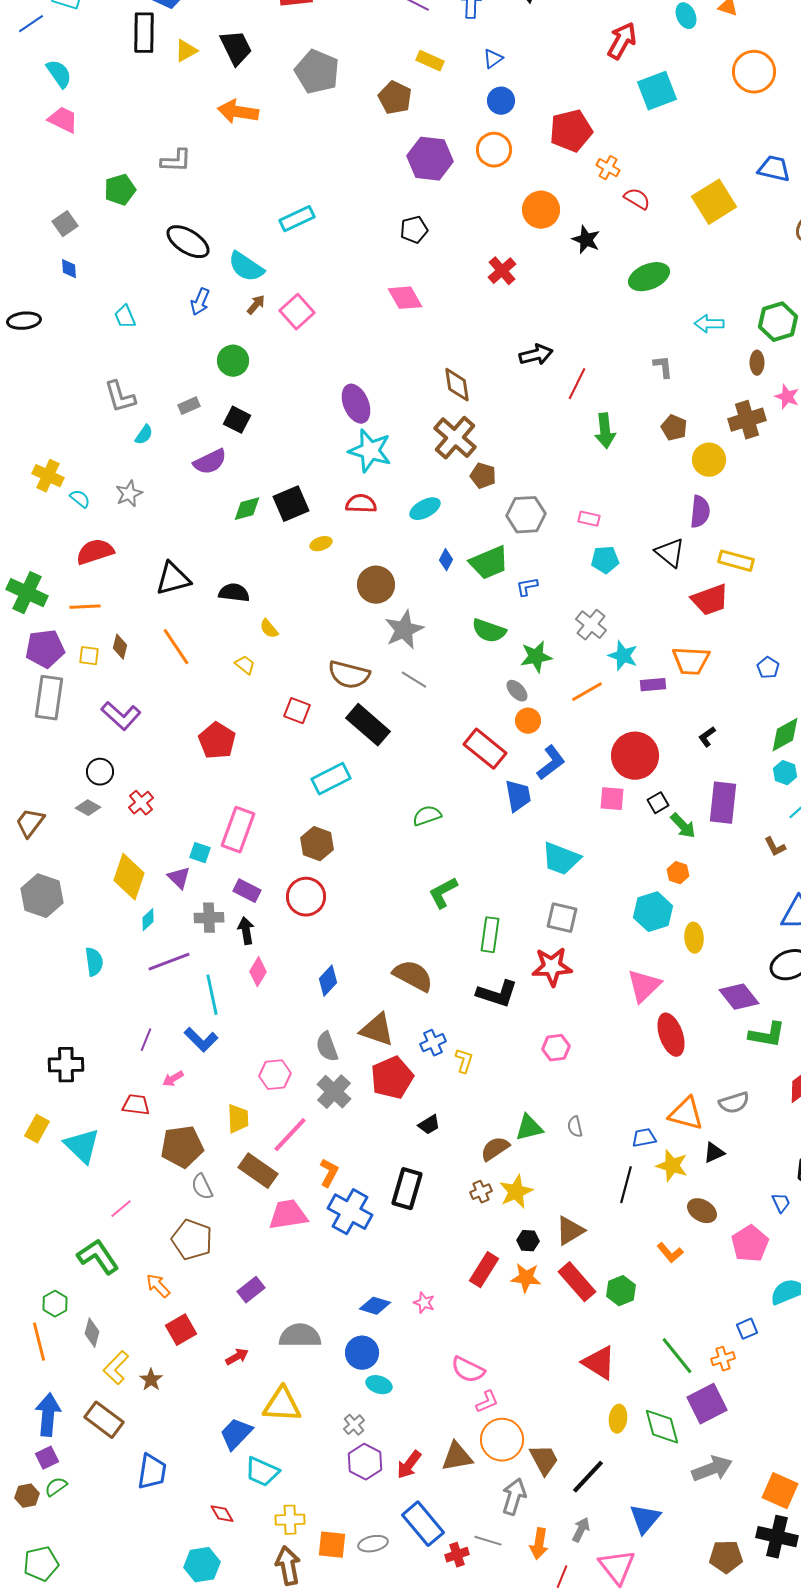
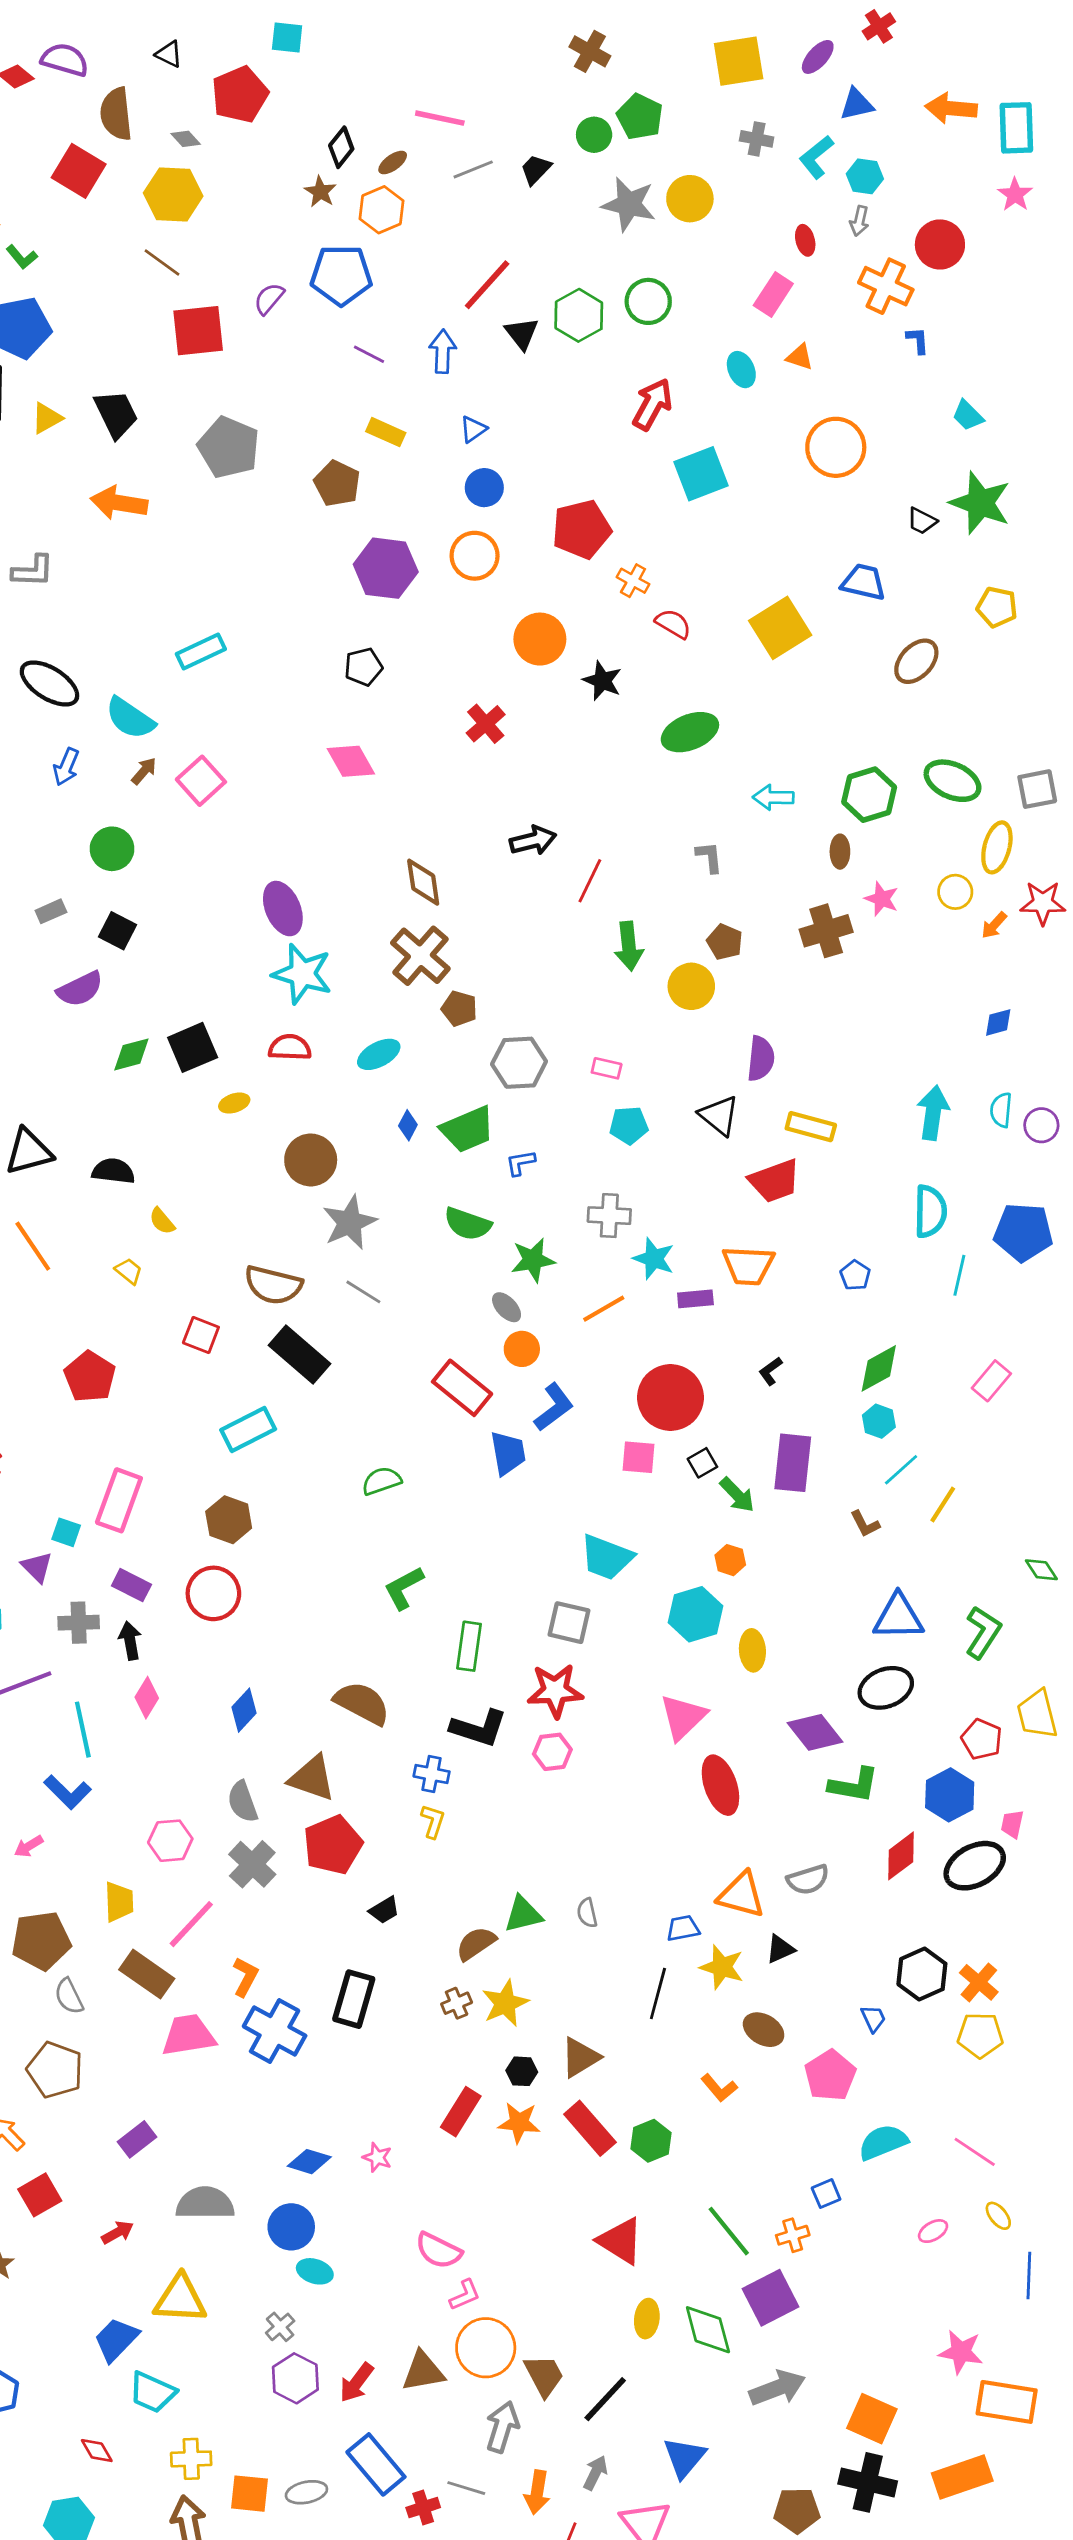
yellow circle: (709, 460) -> (691, 986), moved
gray cross: (591, 625) -> (609, 1216), turned -36
cyan trapezoid: (561, 859) -> (607, 1557), moved
blue cross: (433, 1043) -> (432, 1774), moved, turned 35
pink hexagon: (556, 1048) -> (552, 1752), moved

